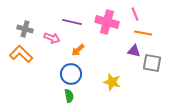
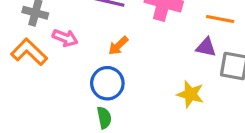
pink arrow: (52, 38) -> (65, 38), moved
yellow star: (112, 82) -> (190, 94), moved

